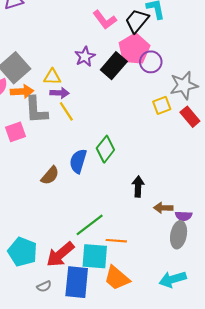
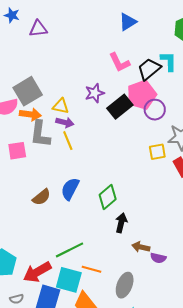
green diamond: (105, 149) -> (108, 197), moved
gray ellipse: (179, 235) -> (125, 285), moved

